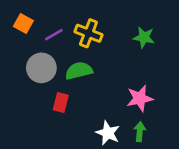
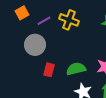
orange square: (23, 24) -> (22, 13), turned 32
green semicircle: (79, 71) -> (76, 69), moved

